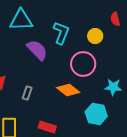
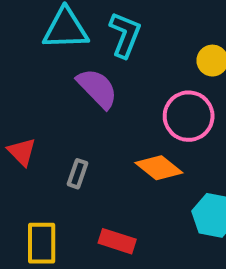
cyan L-shape: (61, 33) -> (125, 35), moved

